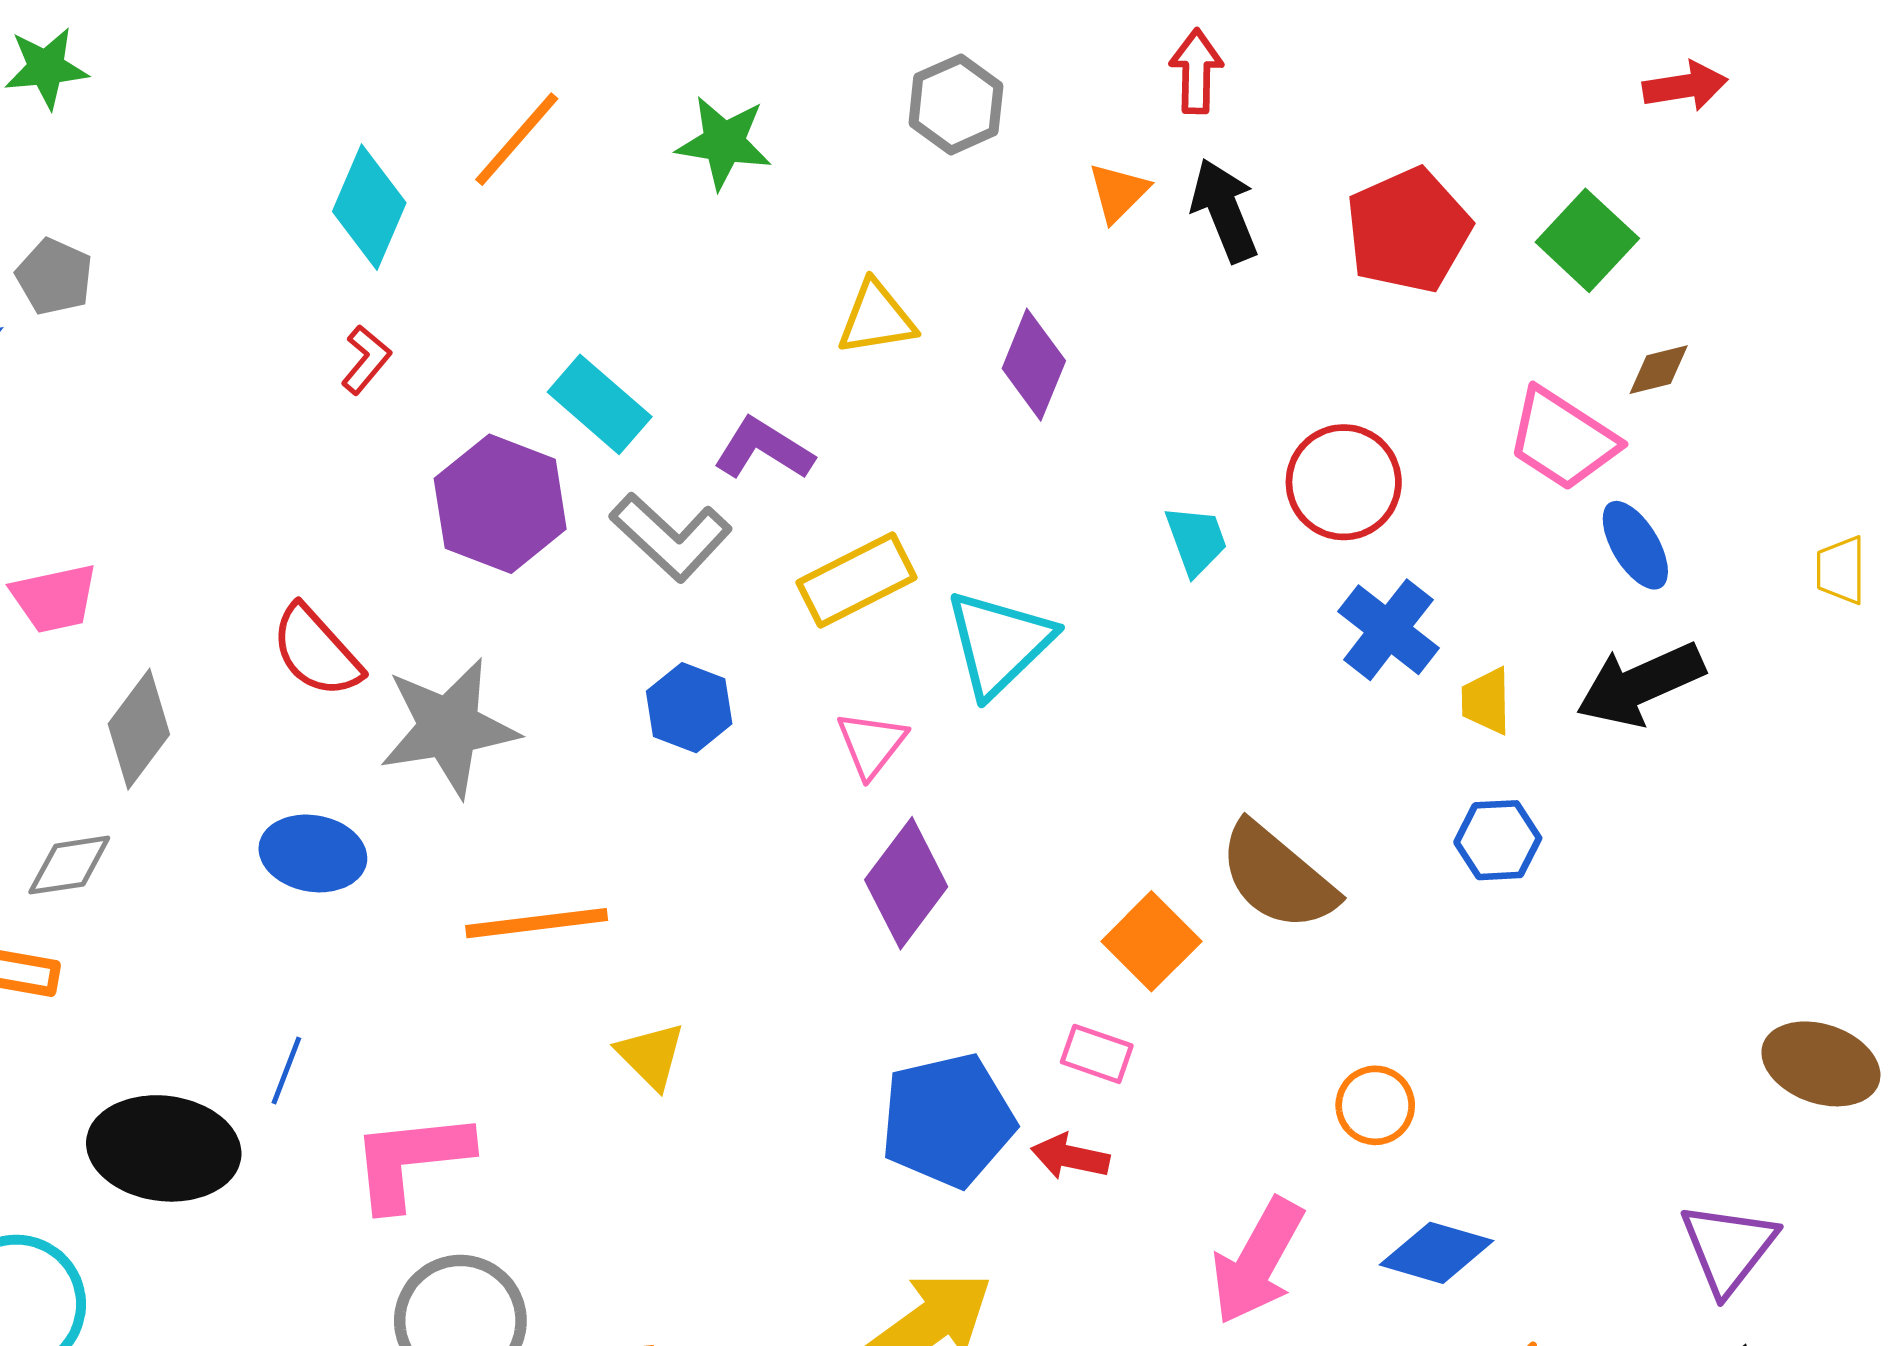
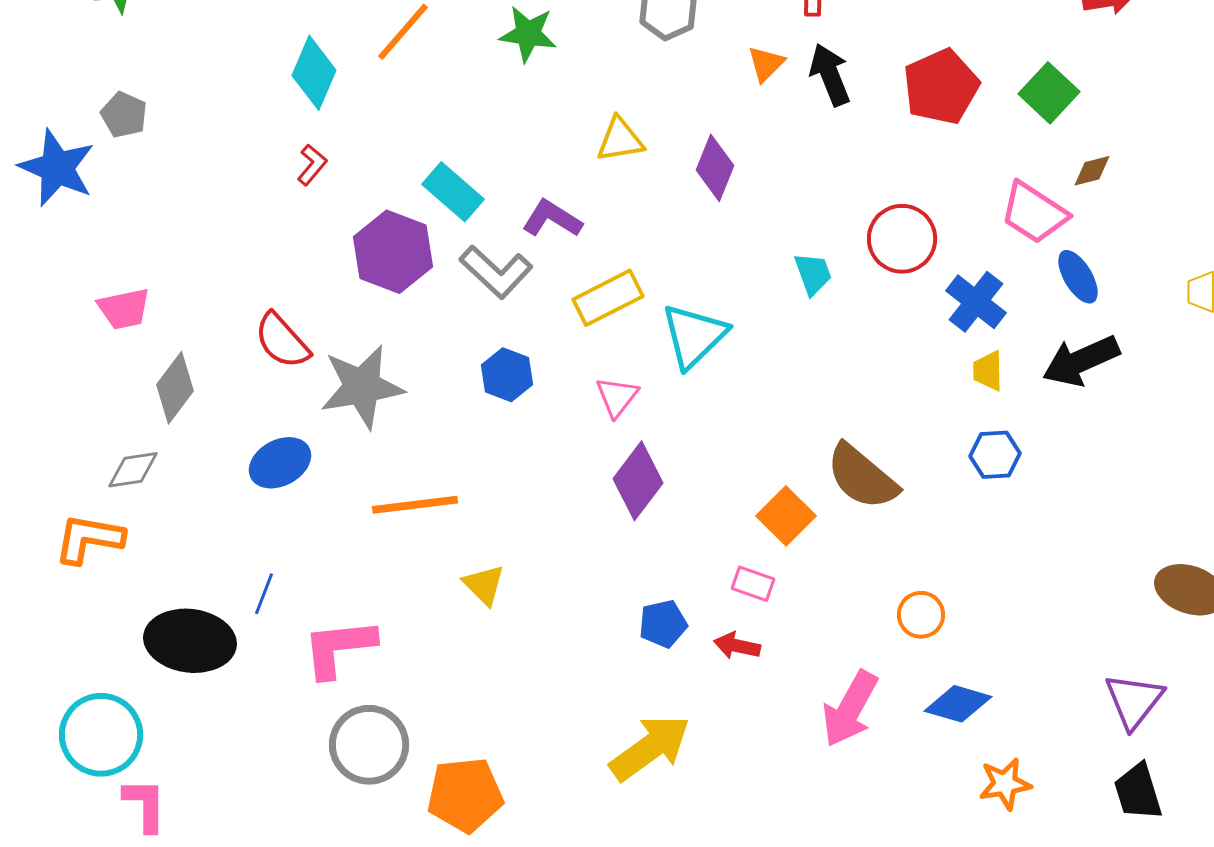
blue cross: (1388, 630) -> (976, 302), moved
blue ellipse: (313, 853) -> (280, 463), turned -38
blue pentagon: (948, 1120) -> (663, 624), size x0.6

